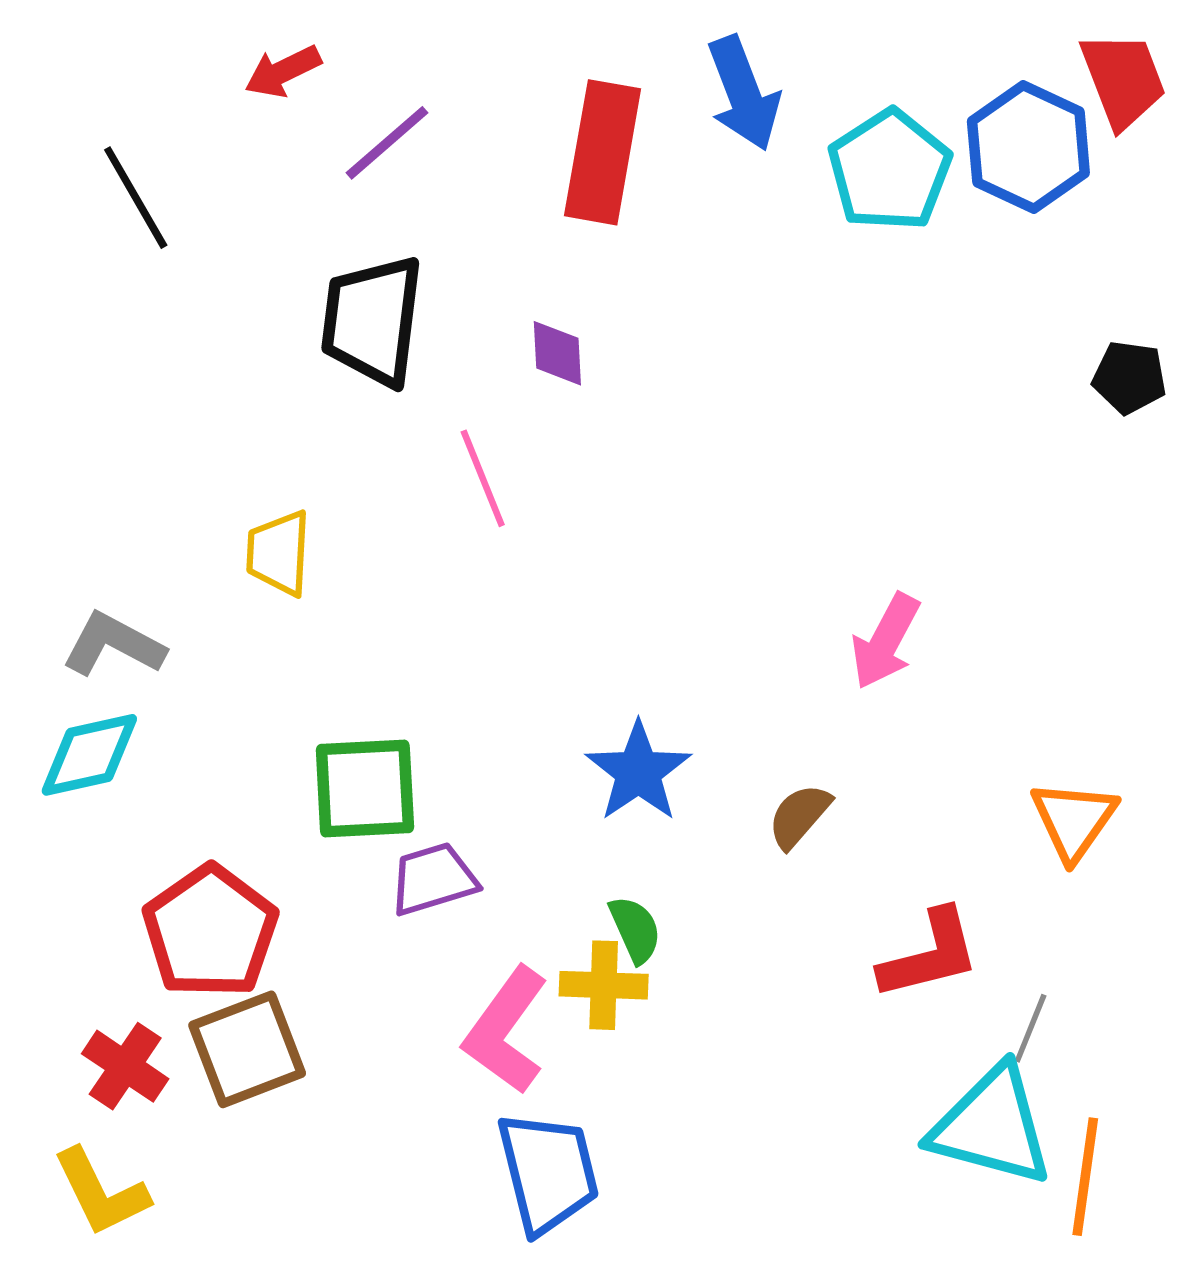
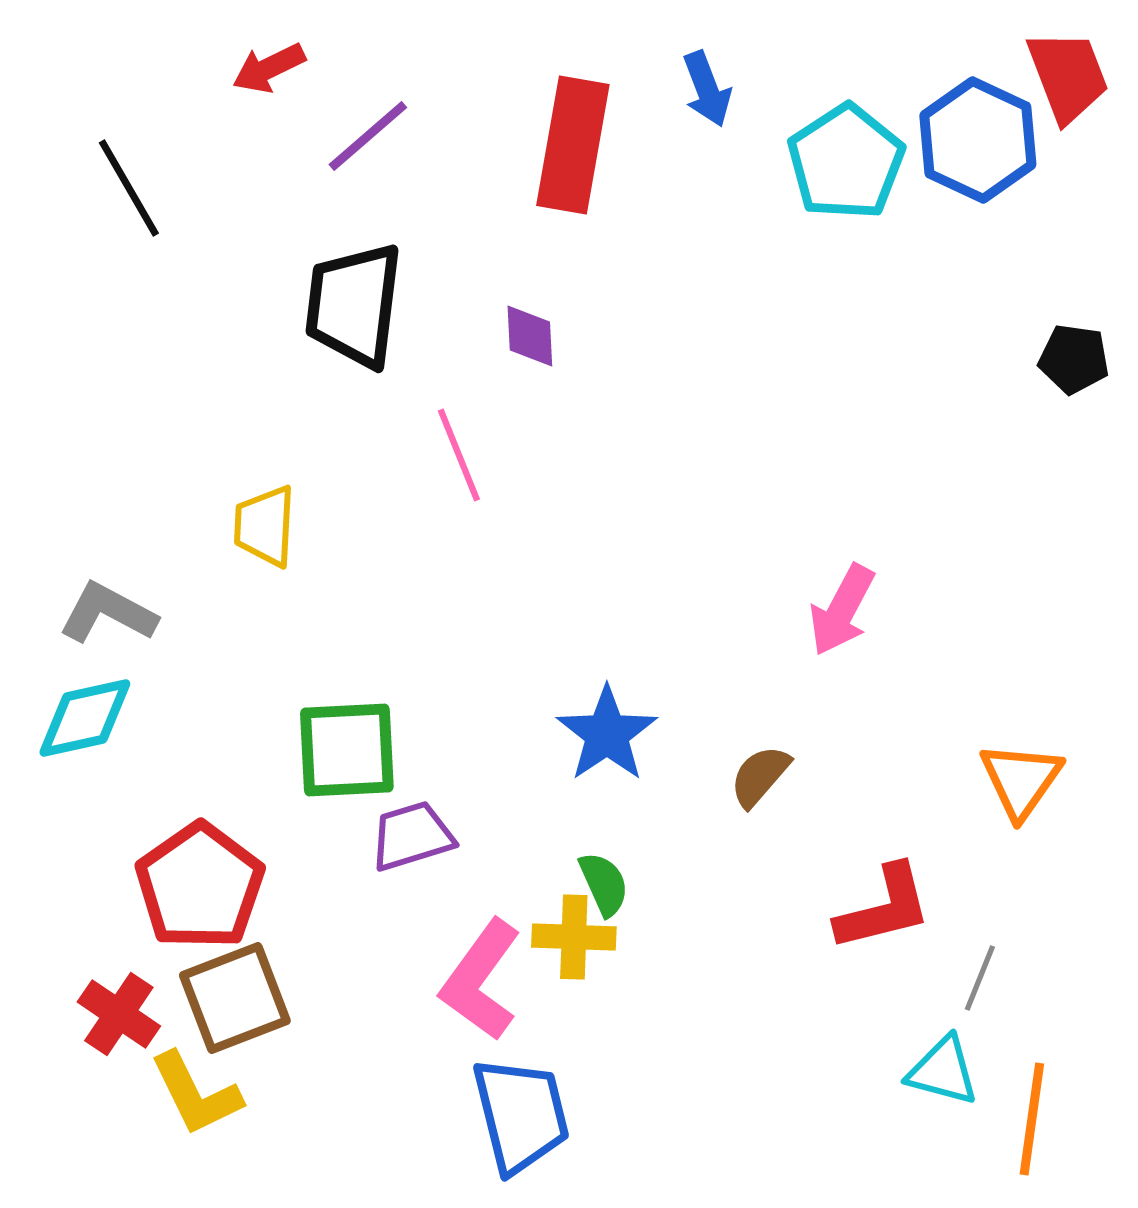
blue arrow: (743, 93) -> (707, 89), size x0.7
cyan triangle: (992, 1126) -> (943, 1071), size x0.6
yellow L-shape: (101, 1192) -> (196, 1094), moved

